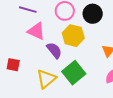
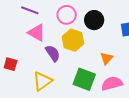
green square: (74, 73) -> (84, 79), moved, turned -35

